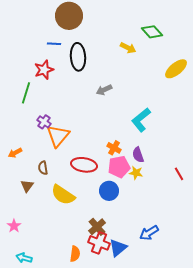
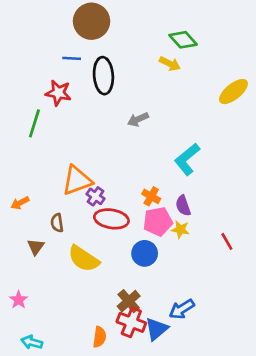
green diamond: (152, 32) -> (183, 40), moved
red star: (44, 70) -> (58, 93), turned 30
purple cross: (44, 122) -> (95, 196), moved
orange triangle: (58, 136) -> (77, 180), turned 30
red line: (179, 174) -> (227, 241), moved
blue arrow: (149, 233) -> (182, 309), moved

